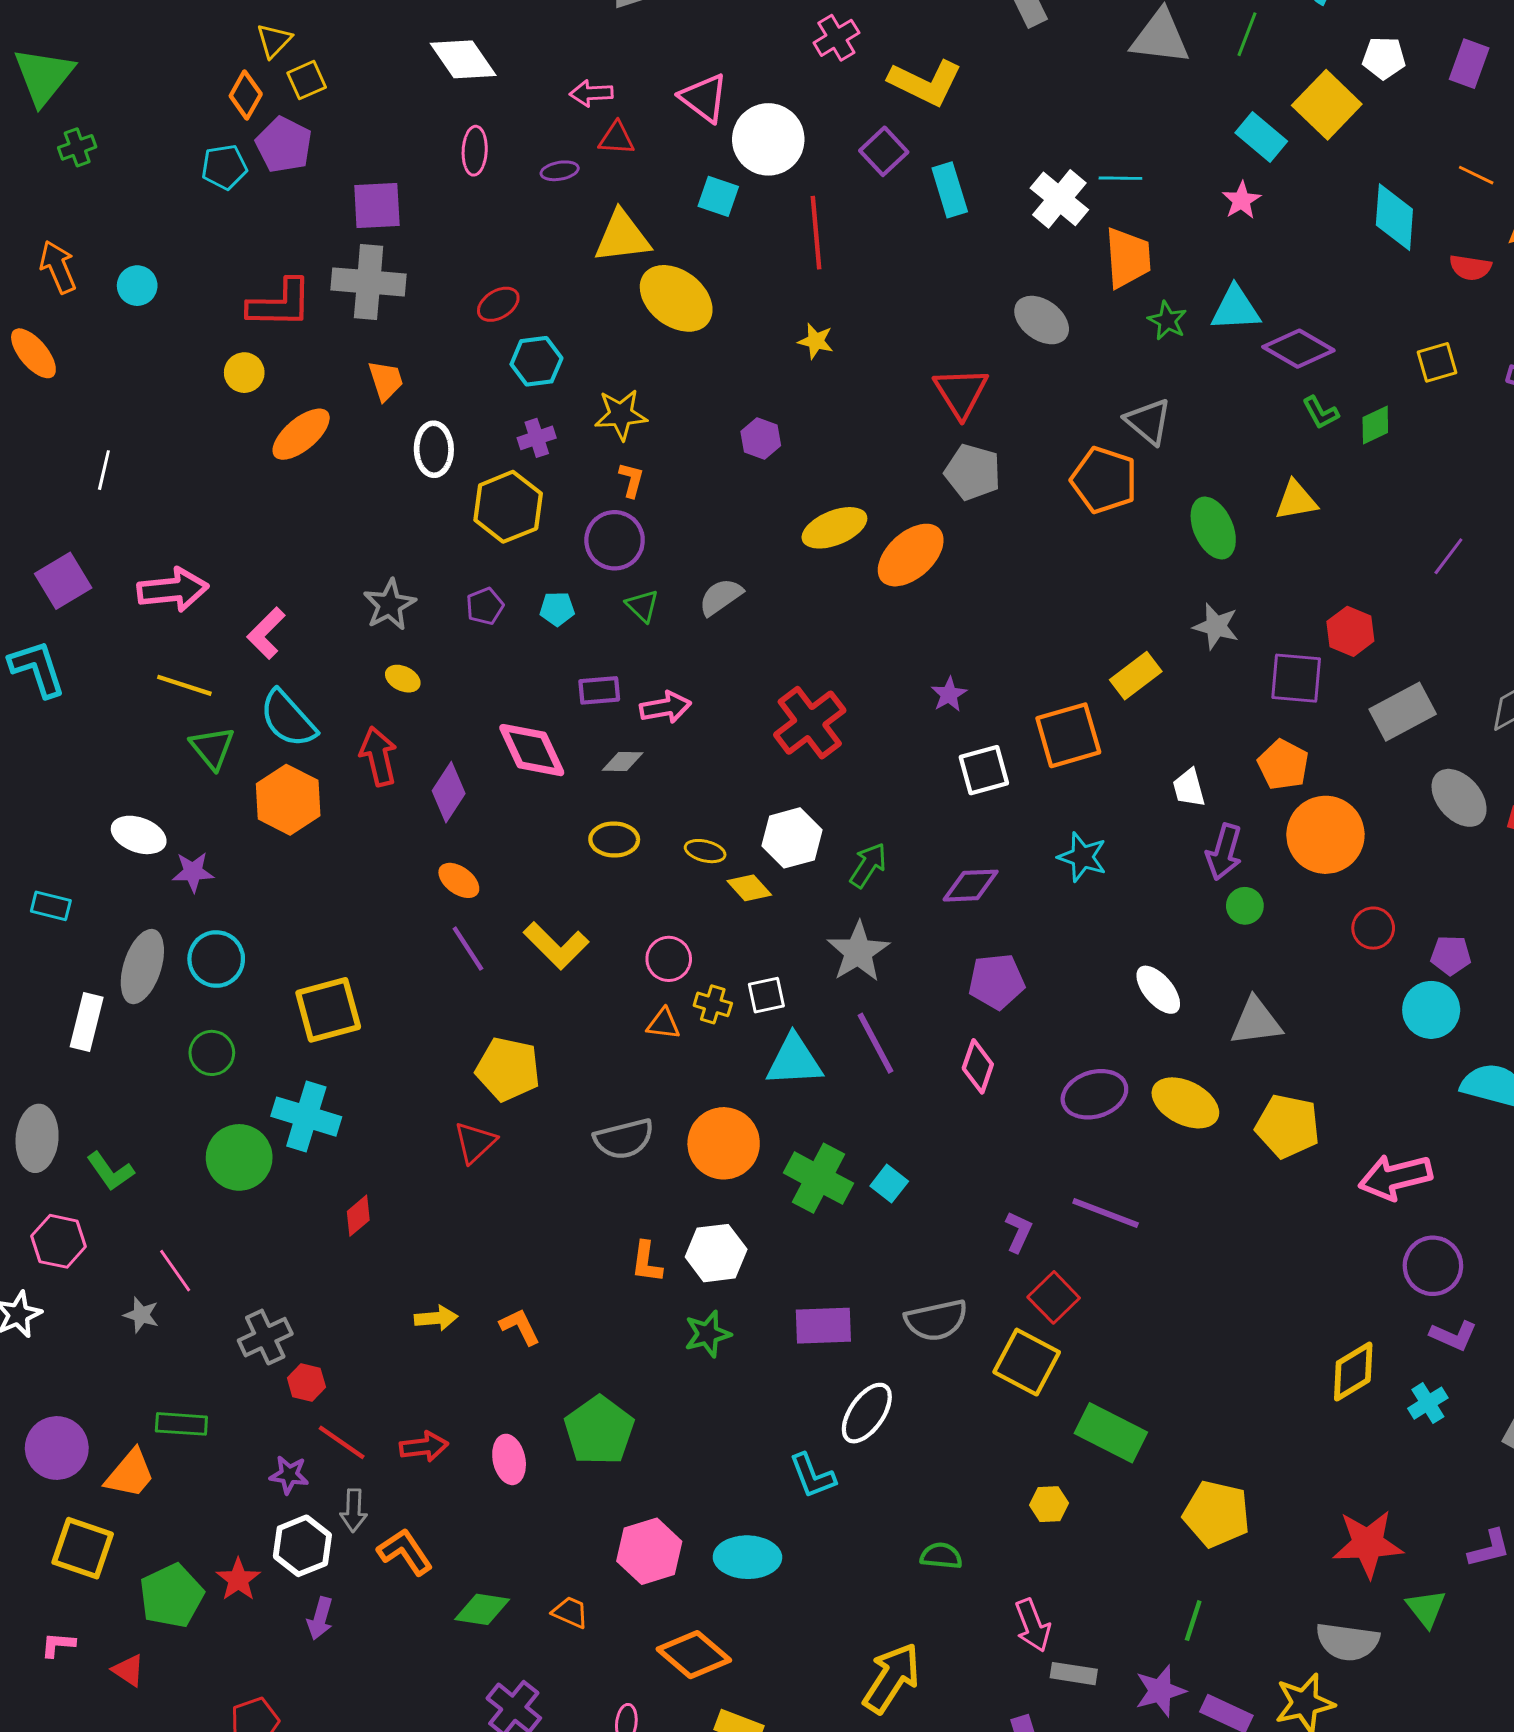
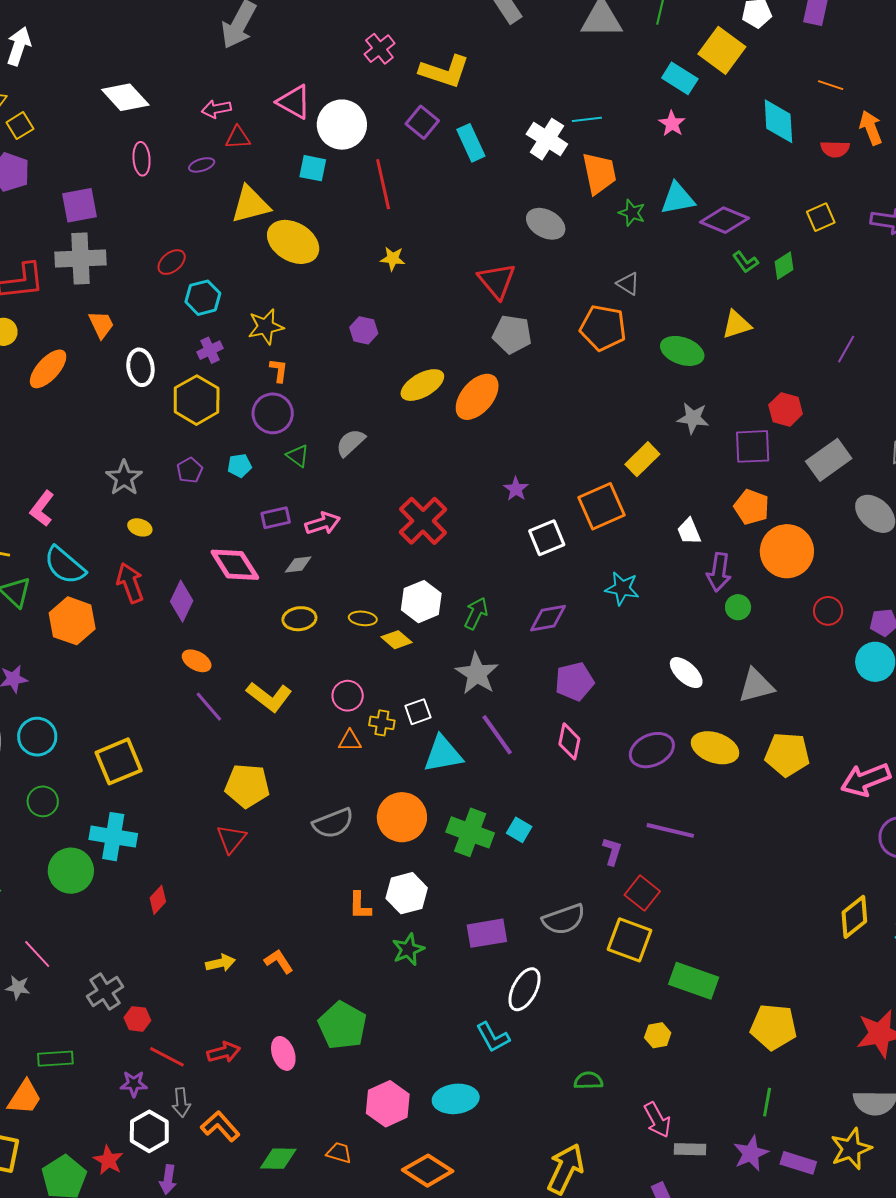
gray triangle: (1148, 421) -> (628, 284), size x0.7
green ellipse: (1213, 528) -> (682, 351), turned -39

